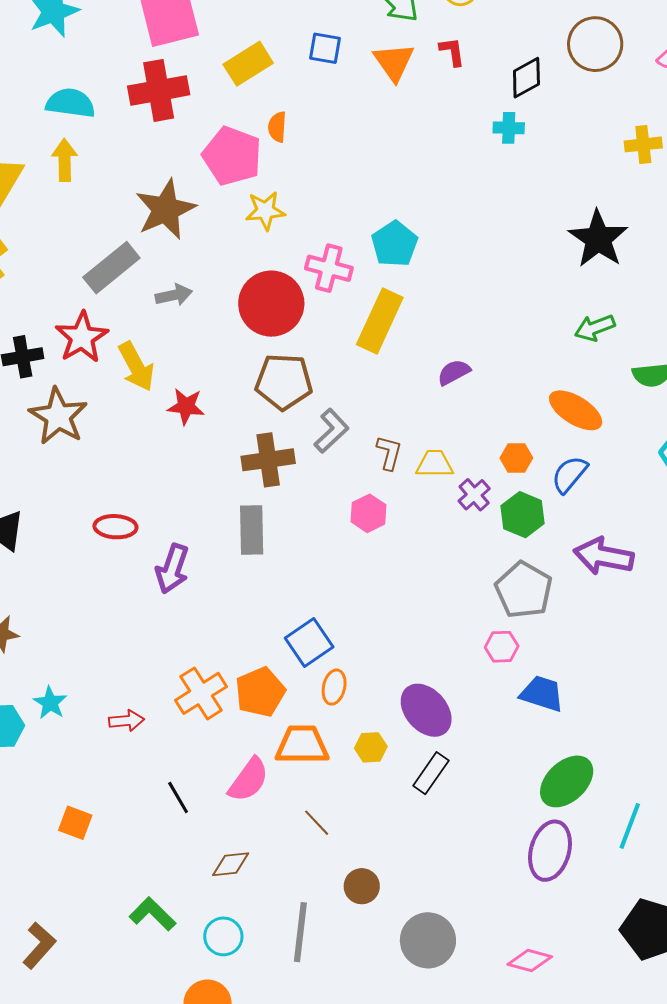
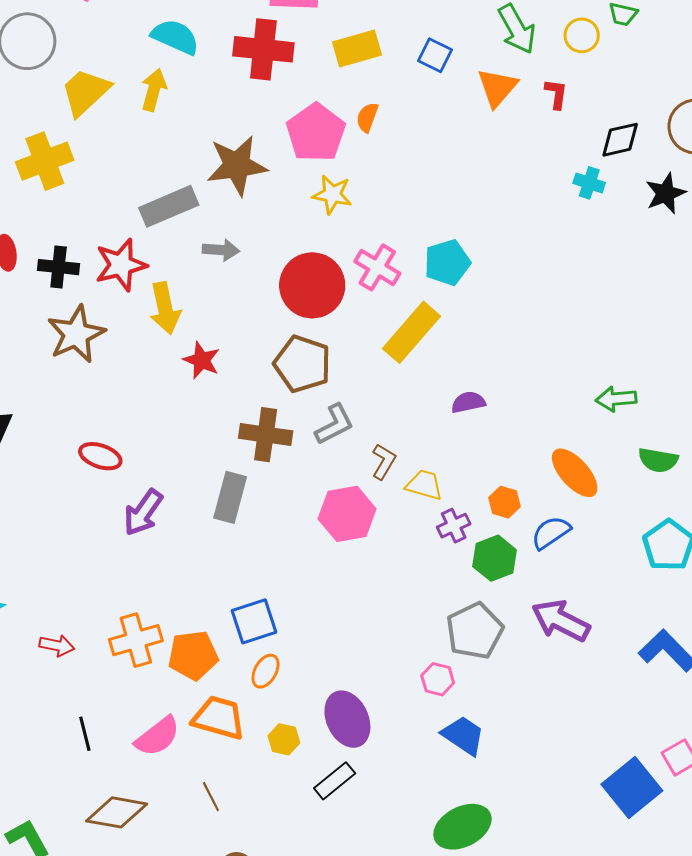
black star: (598, 239) -> (666, 193), moved, size x0.7
pink hexagon: (369, 513) -> (347, 514), size x1.5
brown diamond: (231, 864) -> (117, 812), size x1.5

